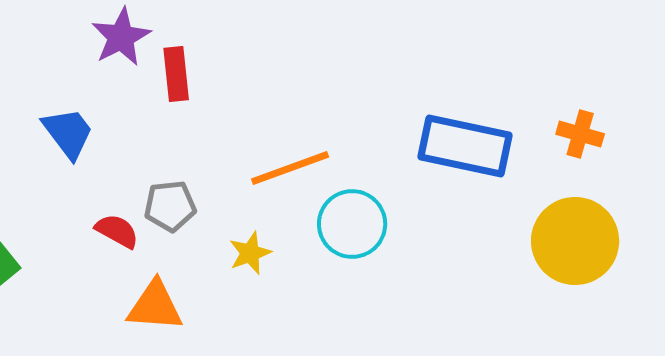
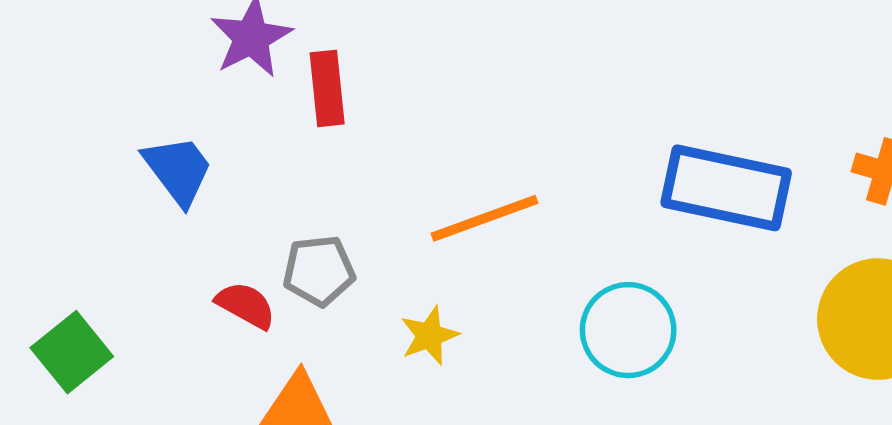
cyan circle: (352, 224) -> (628, 330), moved

